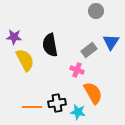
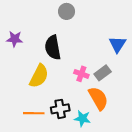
gray circle: (96, 11) -> (67, 11), moved
gray rectangle: (89, 50) -> (103, 73), moved
yellow semicircle: (25, 60) -> (39, 76), moved, turned 55

